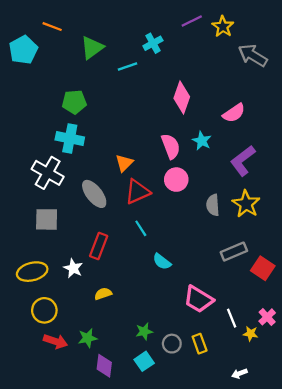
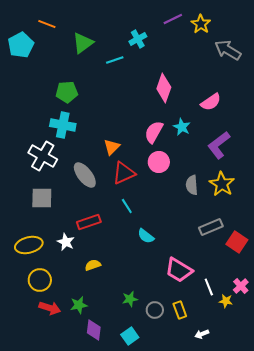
pink semicircle: (171, 146) -> (154, 132), turned -130
red rectangle: (99, 246) -> (89, 222), turned 50
cyan square: (144, 361) -> (130, 336), moved
white arrow: (239, 374) -> (202, 334), moved

